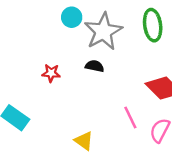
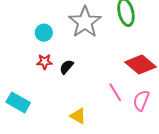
cyan circle: (72, 17) -> (44, 33), moved
black semicircle: (95, 66) -> (66, 67), moved, turned -56

